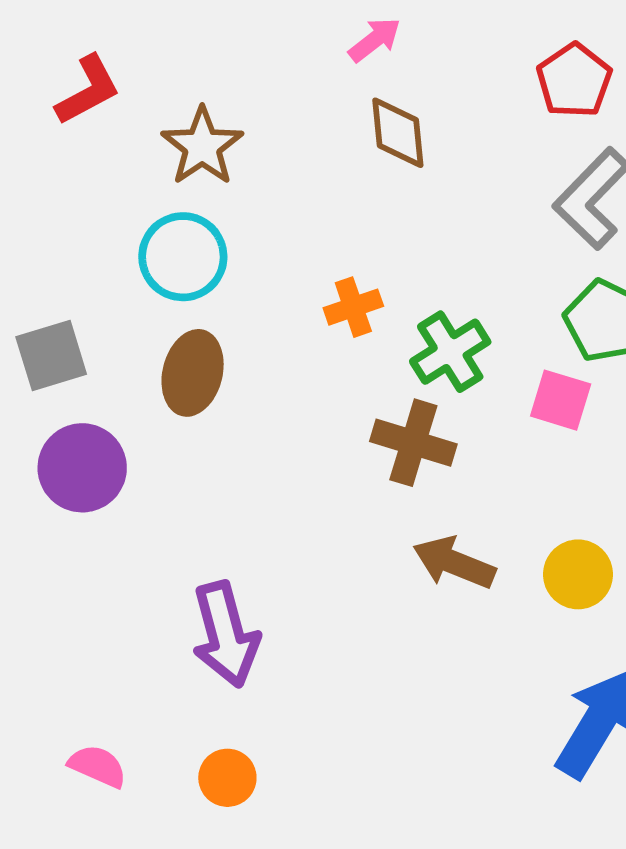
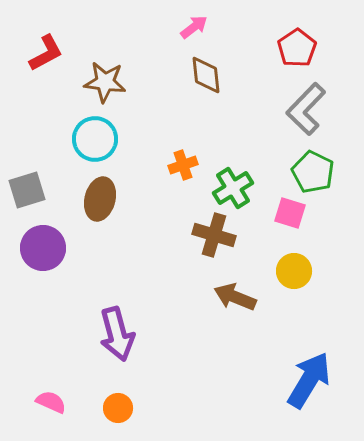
brown star: (202, 146) -> (105, 82), turned -30
yellow circle: (578, 574) -> (294, 271), moved

